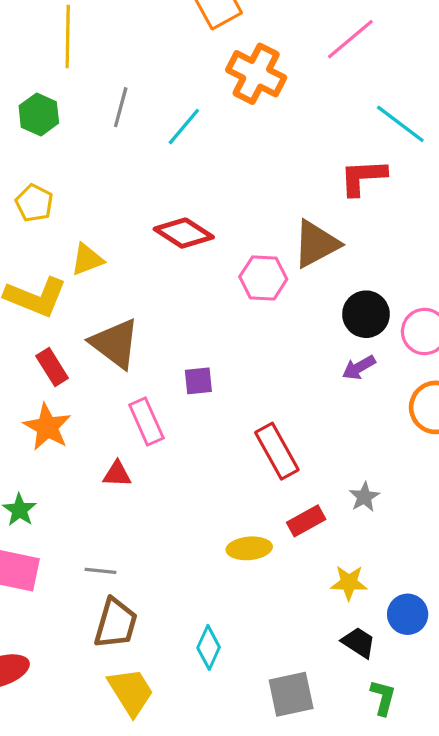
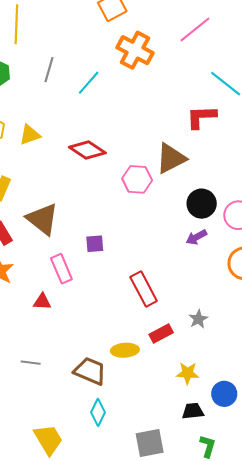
yellow triangle: (87, 259) -> (30, 135), moved
brown trapezoid: (116, 623) -> (90, 371), moved, turned -84
black trapezoid: (359, 642) -> (193, 411), turned -40

